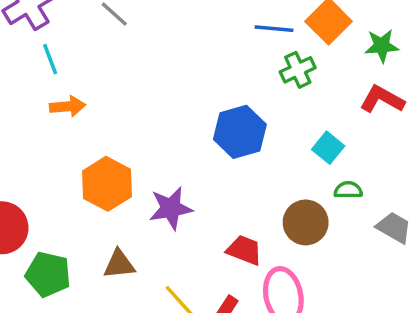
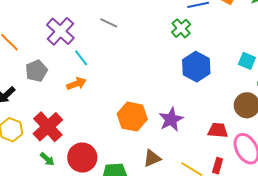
green cross: (298, 70) -> (181, 28), moved
orange arrow: (68, 106) -> (76, 84), moved

